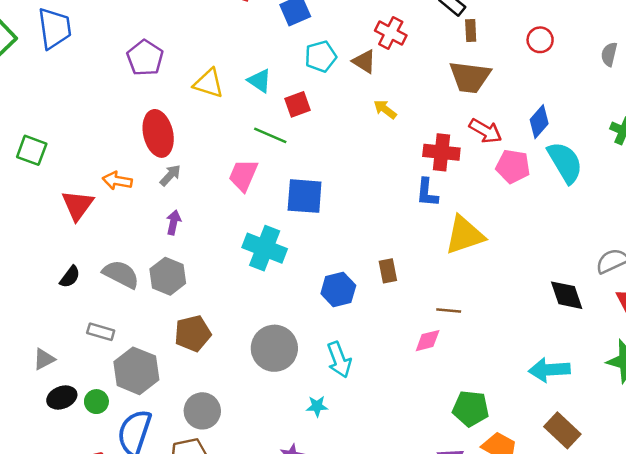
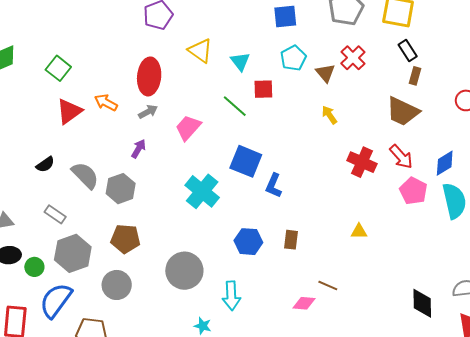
cyan pentagon: (321, 56) -> (293, 58), turned -30
green square: (32, 150) -> (58, 68), moved
pink trapezoid: (243, 175) -> (188, 128), moved
blue L-shape: (427, 192) -> (274, 186), moved
yellow triangle: (465, 235) -> (359, 231), size x0.5
gray circle: (202, 411) -> (117, 285), moved

